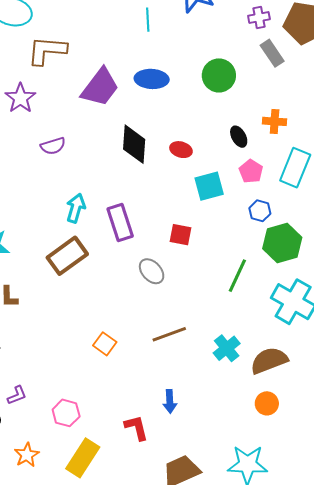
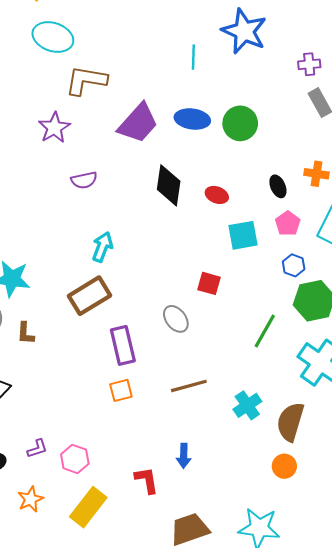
green circle: (219, 75) -> (240, 123), moved
purple rectangle: (120, 223) -> (123, 345), moved
orange square: (105, 344) -> (121, 390), turned 35
brown semicircle: (269, 360) -> (290, 422), turned -57
purple L-shape: (17, 395) -> (37, 449), moved

